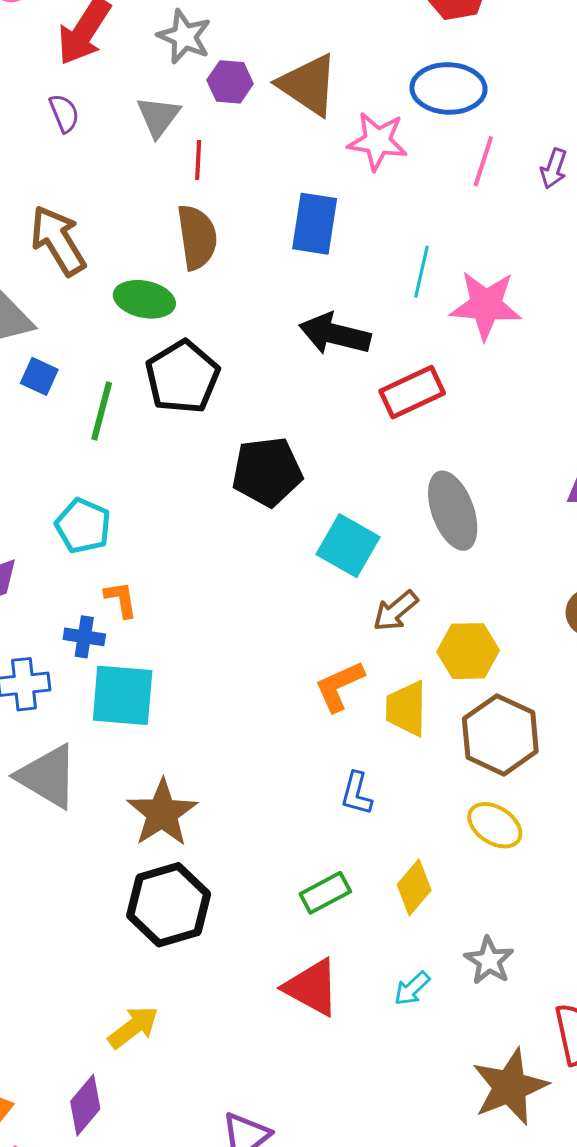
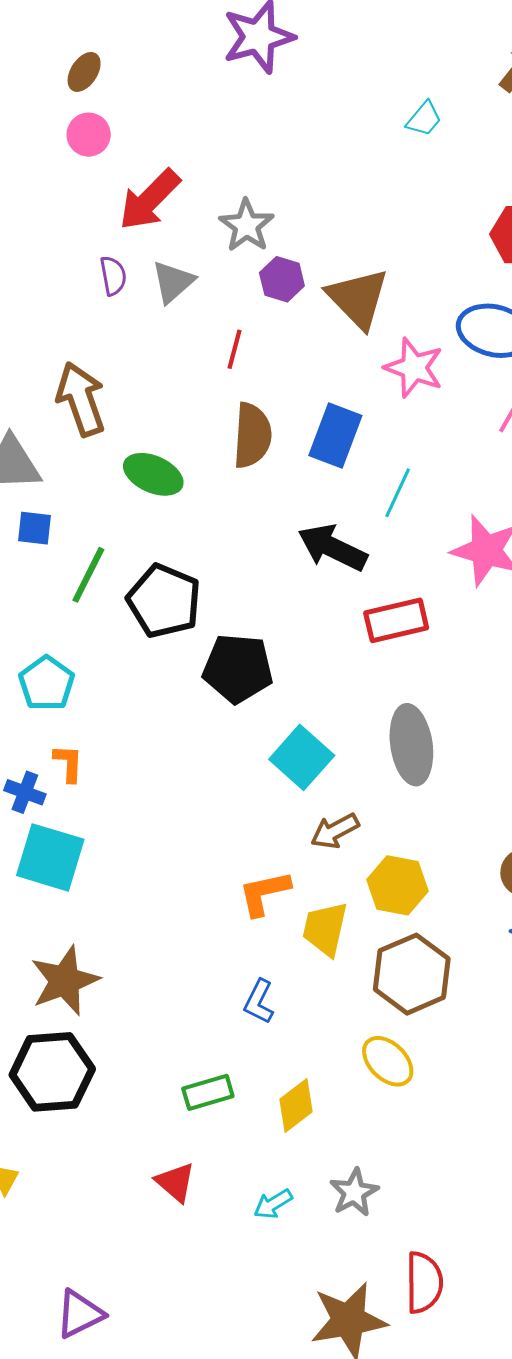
gray triangle: (158, 117) -> (173, 282), moved
brown semicircle: (197, 237) -> (252, 435), moved
cyan line: (422, 272) -> (398, 493), moved
blue square: (39, 376) -> (35, 528), turned -30
black pentagon: (182, 377) -> (164, 601), moved, turned -30
red triangle: (312, 987) -> (175, 1182), size x0.7

